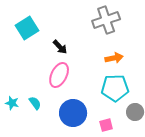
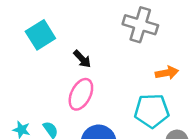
gray cross: (106, 20) -> (140, 25), turned 36
orange arrow: (114, 58) -> (167, 73), moved

